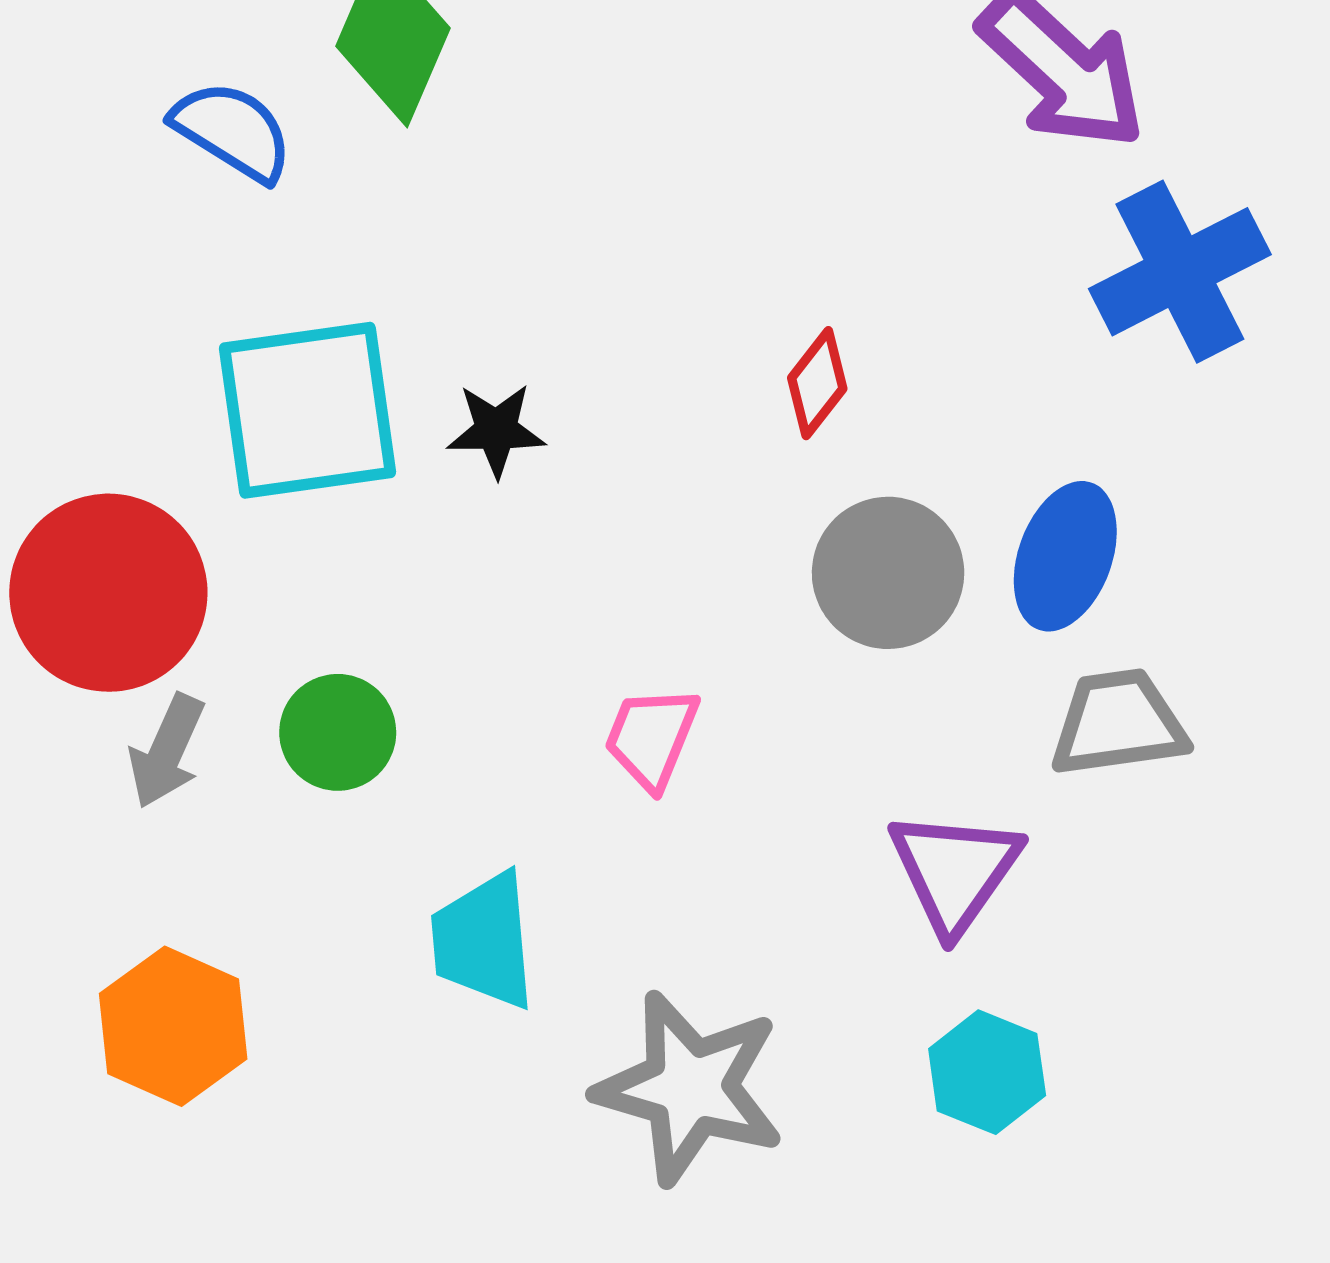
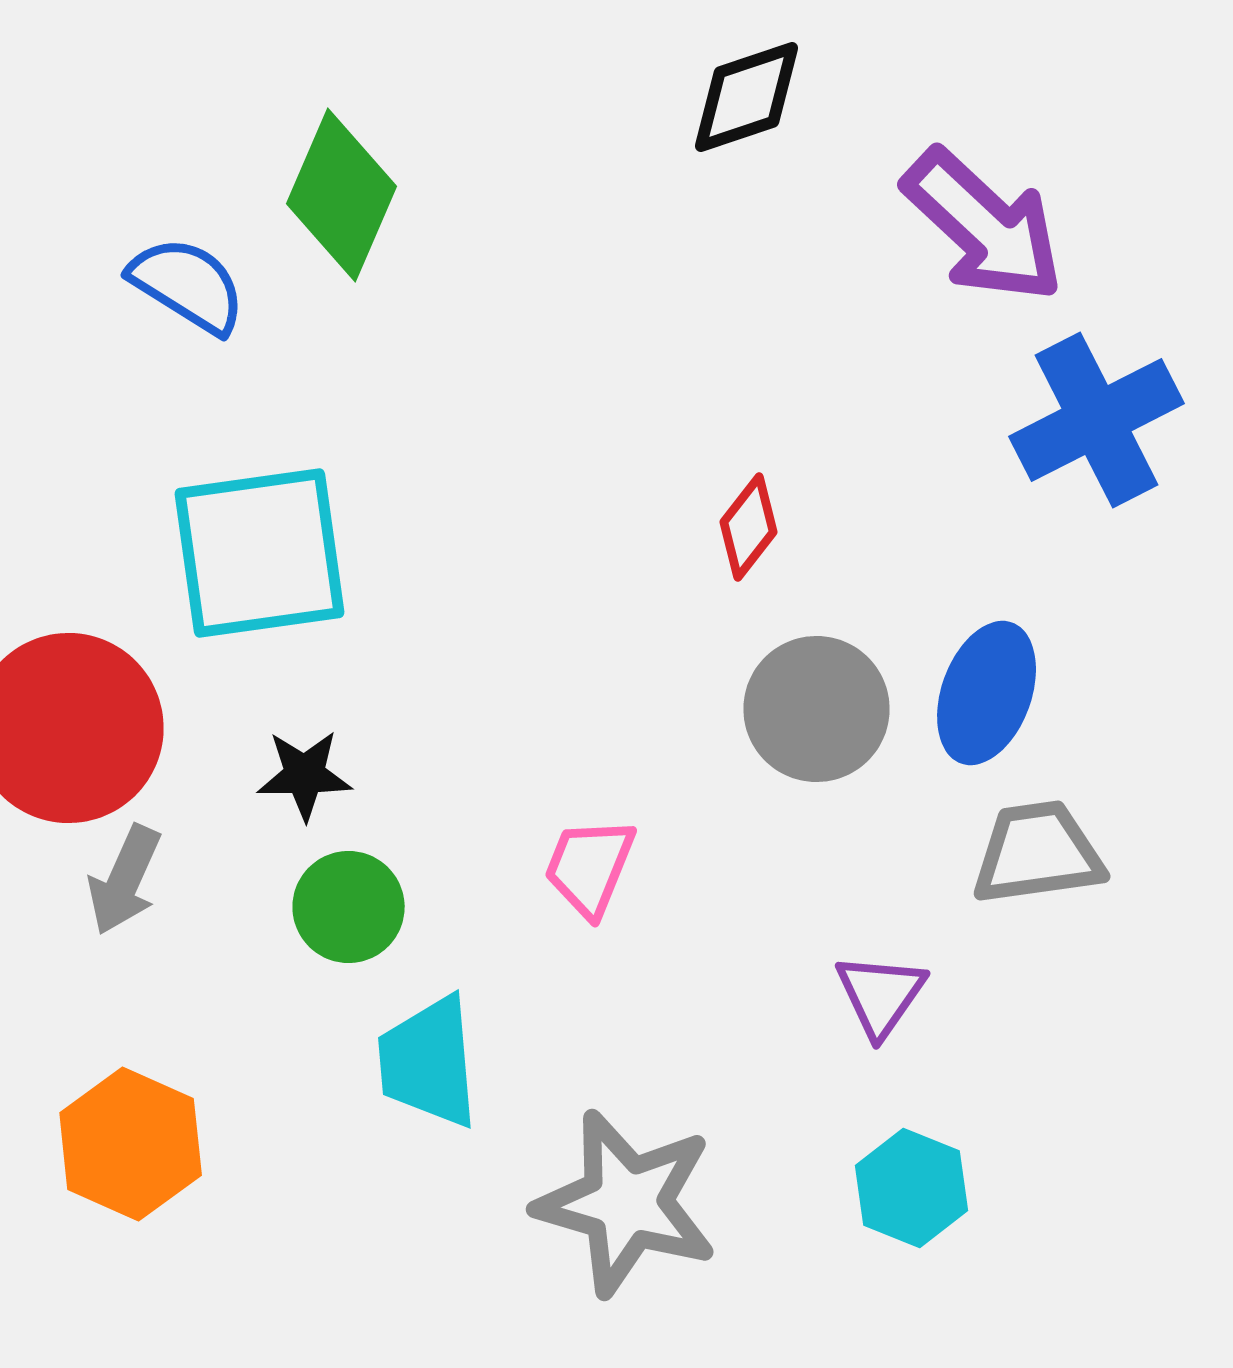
black star: (496, 430) -> (305, 775), moved
green circle: (338, 732) -> (349, 907), moved
purple triangle: (955, 871) -> (881, 995), size x0.7

